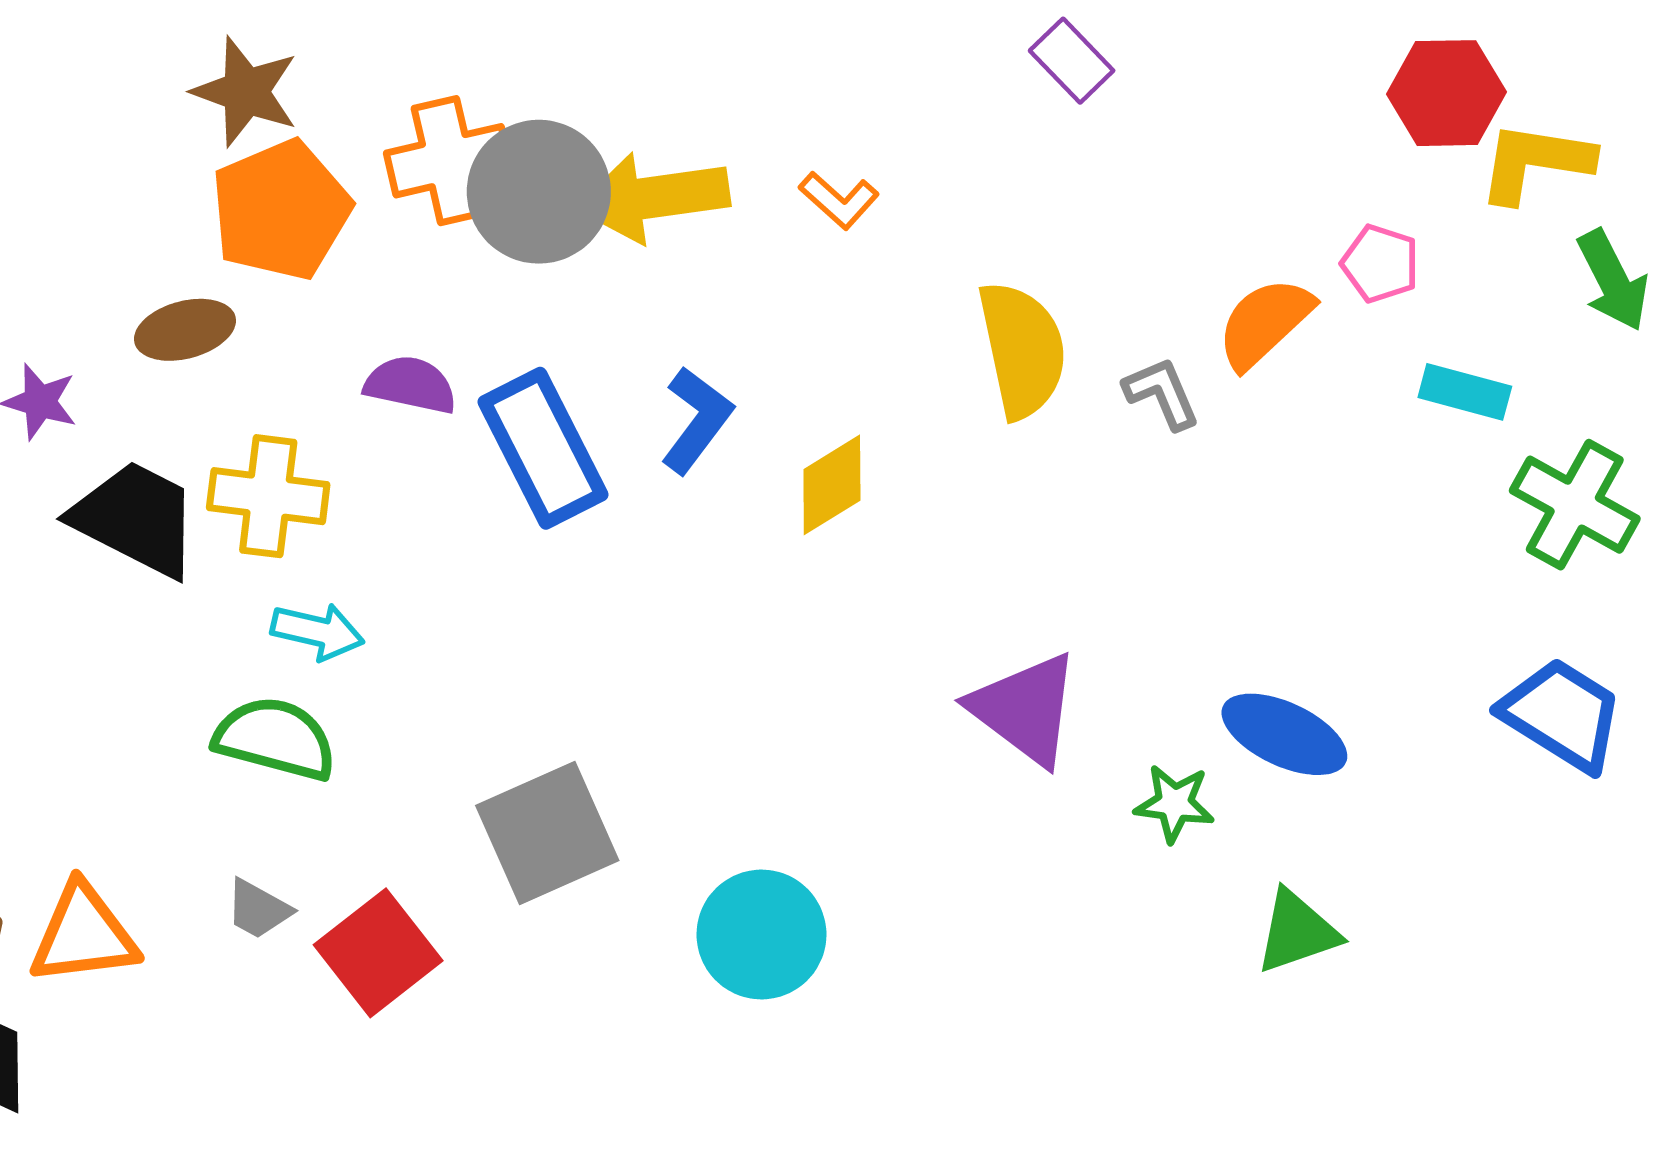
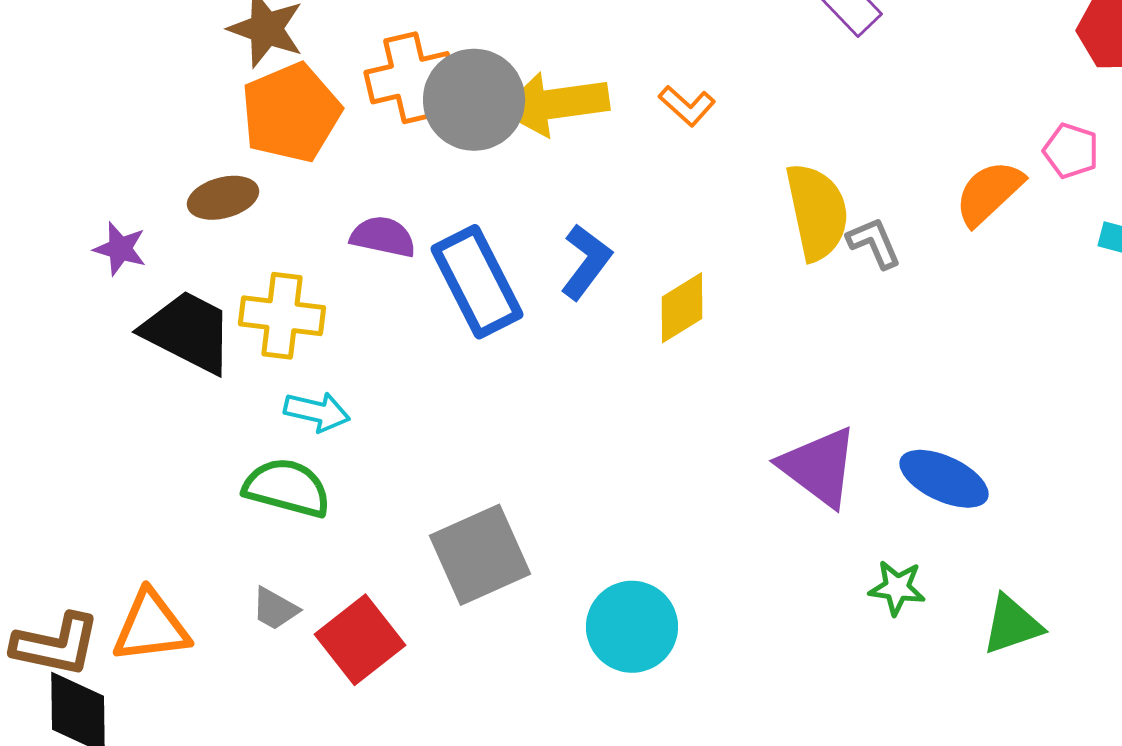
gray L-shape: (1162, 393) -> (874, 243), moved
blue ellipse: (1284, 734) -> (944, 479), moved
green star: (1174, 803) -> (897, 588), moved

